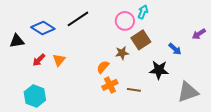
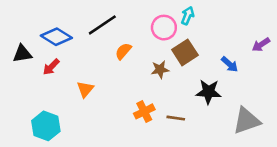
red arrow: (39, 60) -> (51, 67), moved
orange triangle: (59, 60) -> (85, 89), moved
orange semicircle: (103, 67) -> (123, 51), moved

